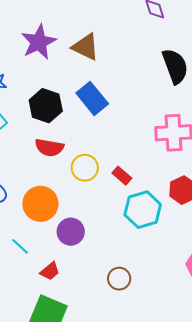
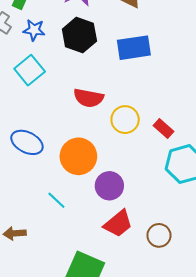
blue rectangle: (92, 98) -> (134, 48), turned -60
black hexagon: (46, 106) -> (79, 35), moved
red trapezoid: (50, 271) -> (118, 224), moved, size x1.4

